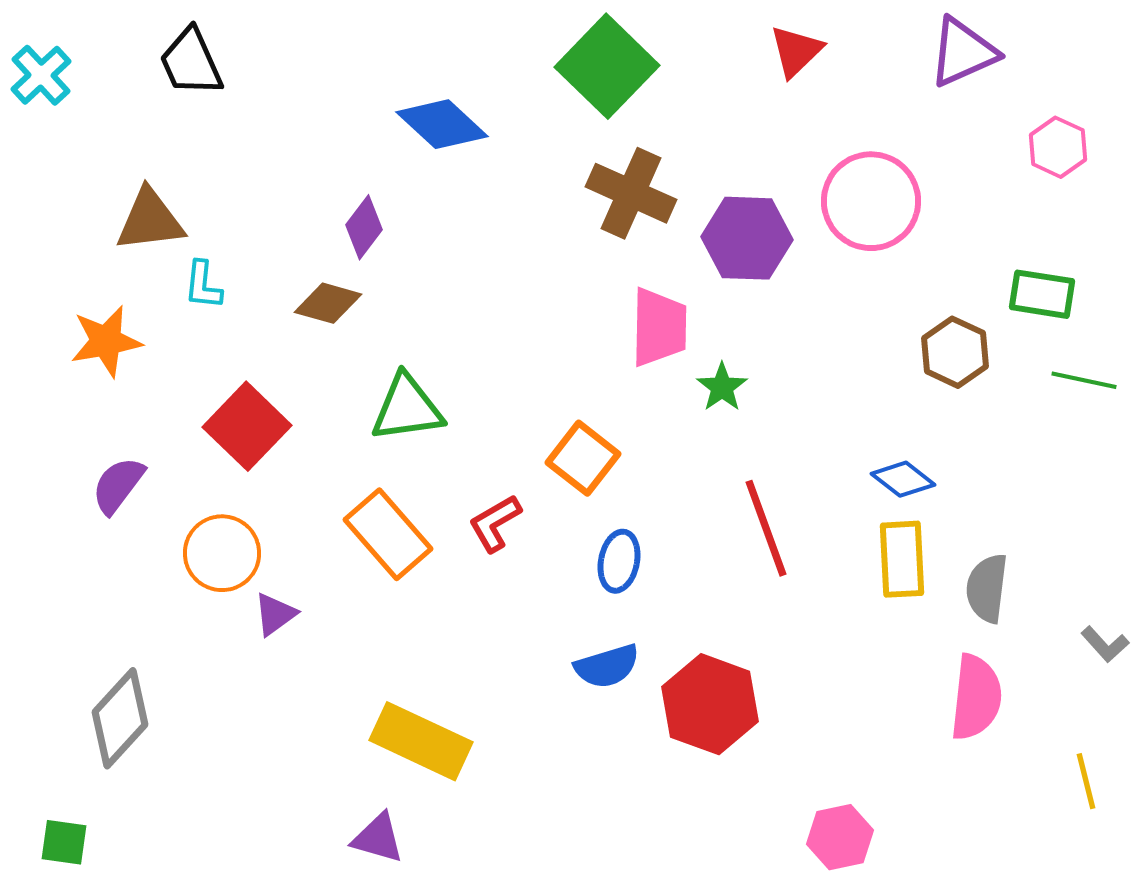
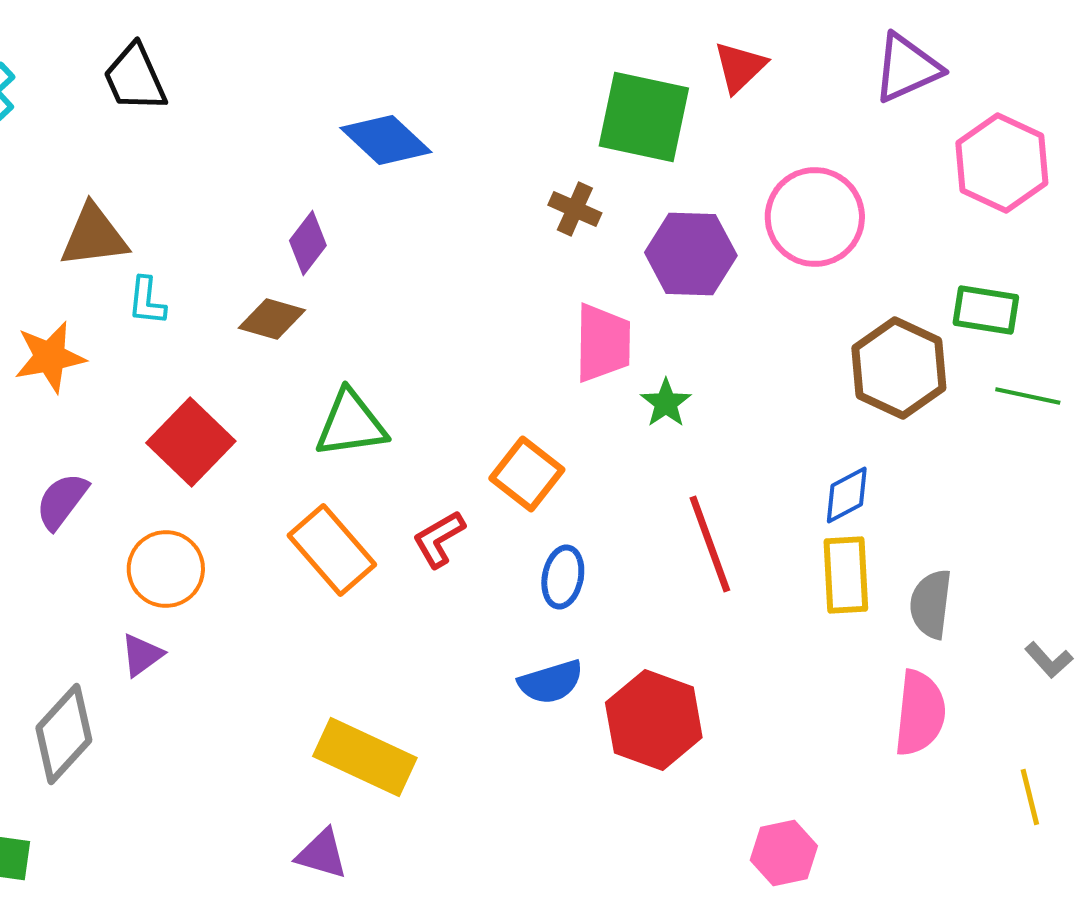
green square: (607, 66) -> (644, 117), moved, turned -32
pink hexagon: (1058, 147) -> (1002, 163), size x1.6
brown cross: (631, 193) -> (575, 209), size x0.6
brown hexagon: (955, 352) -> (899, 368), size x1.4
blue diamond: (903, 479) -> (847, 495), turned -66
purple triangle: (275, 614) -> (142, 655), moved

